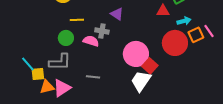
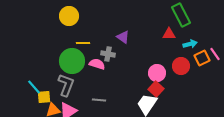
green circle: (66, 38) -> (72, 61), size x1.6
red circle: (175, 43) -> (181, 66), size x0.7
pink circle: (136, 54) -> (157, 73), moved, size x0.7
gray L-shape: (60, 62) -> (66, 85), turned -70

